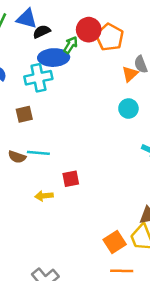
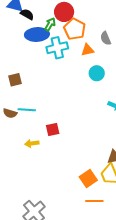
black semicircle: (42, 32) -> (27, 14), turned 56
orange pentagon: (110, 37) -> (75, 29), moved
orange triangle: (130, 74) -> (88, 50), moved, turned 32
cyan cross: (38, 78) -> (57, 48), moved

